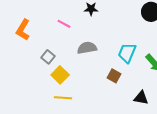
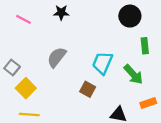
pink line: (64, 24) -> (23, 19), moved
gray semicircle: (87, 48) -> (57, 57), turned -42

